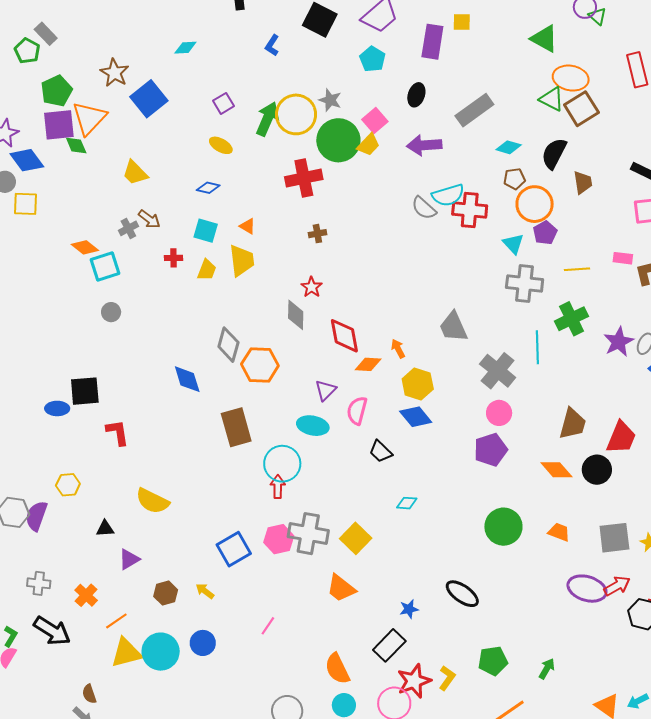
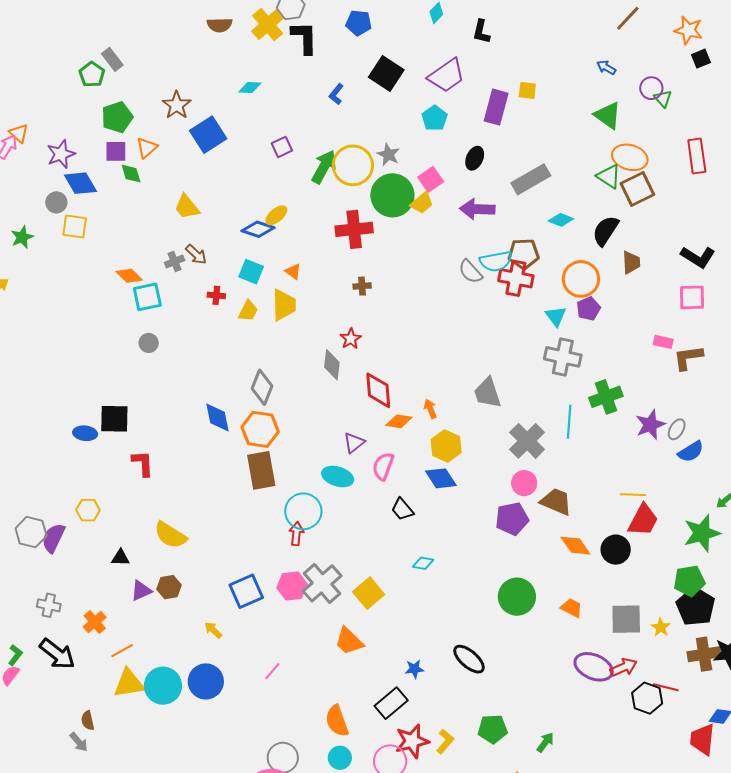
orange triangle: (89, 118) -> (147, 148), size x0.6
purple square: (59, 125) -> (116, 151), size x0.7
yellow ellipse: (221, 145) -> (276, 215), moved, turned -75
brown pentagon: (514, 179) -> (524, 254), moved, size x1.4
blue diamond: (208, 188) -> (258, 229), size x1.4
yellow line: (577, 269) -> (633, 495), moved
orange hexagon: (260, 365) -> (260, 429), moved
brown trapezoid: (573, 424) -> (556, 502), moved, turned -88
gray cross: (308, 534) -> (322, 583), turned 33
brown hexagon: (166, 593) -> (169, 587), moved
blue circle: (203, 643) -> (206, 681), size x1.4

